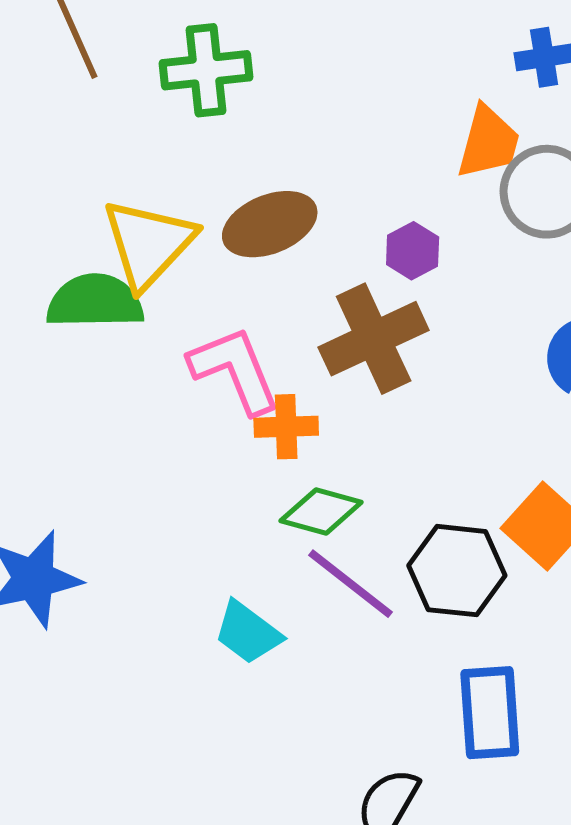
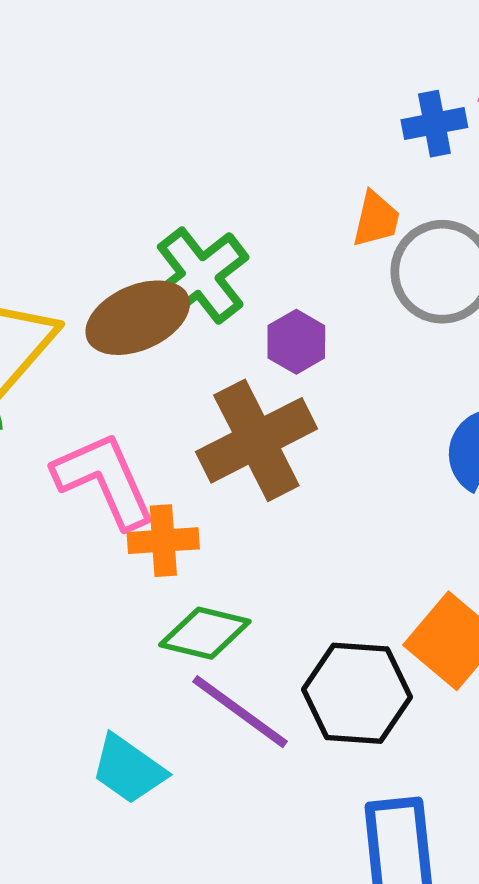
green cross: (206, 70) -> (200, 276), moved, turned -30
orange trapezoid: (488, 142) -> (376, 219), size x0.7

